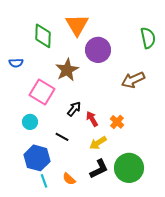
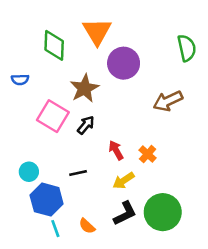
black arrow: (74, 109) -> (86, 125), moved
cyan circle: (30, 122) -> (29, 172), moved
black line: (62, 137) -> (78, 173), turned -40

